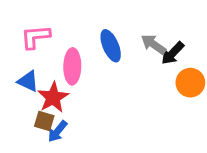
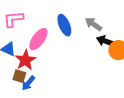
black arrow: (173, 53) -> (105, 41), moved, turned 66
pink ellipse: (72, 66) -> (38, 39), turned 35

